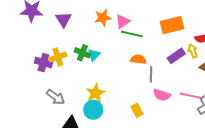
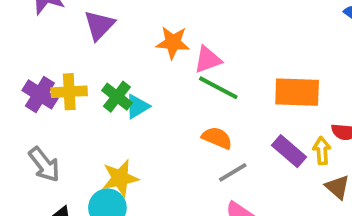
purple rectangle: (176, 56) -> (289, 151), turned 60
gray line: (151, 74) -> (233, 172), turned 42

